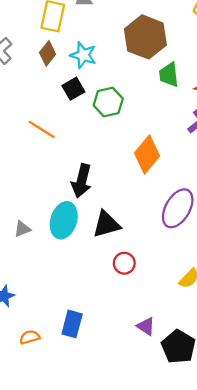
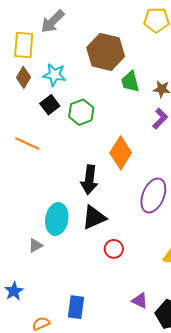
black arrow: (82, 181) -> (89, 180), moved
gray triangle: (22, 229) -> (35, 245), moved

